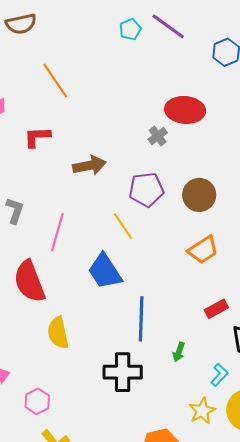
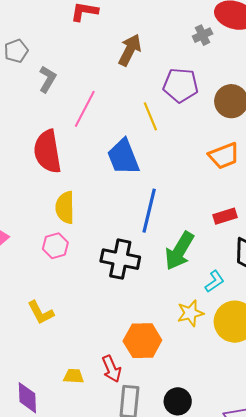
brown arrow: (89, 165) -> (130, 50), turned -64
green arrow: (179, 352) -> (179, 251), size x2.0
pink hexagon: (37, 401) -> (55, 246), moved

